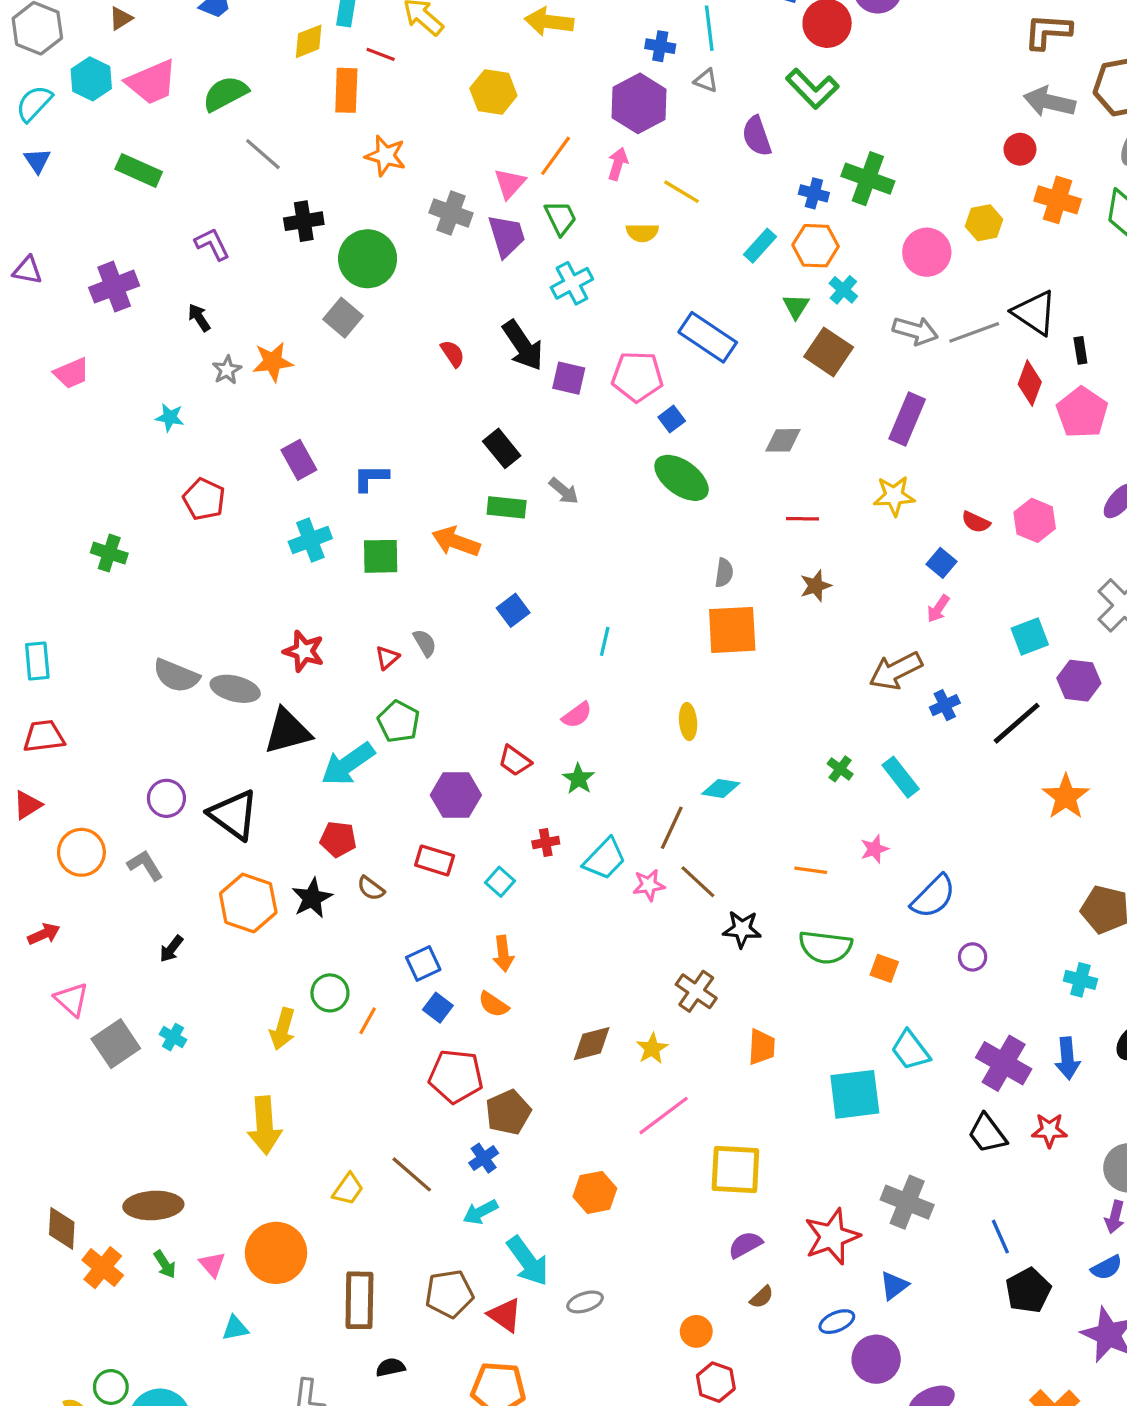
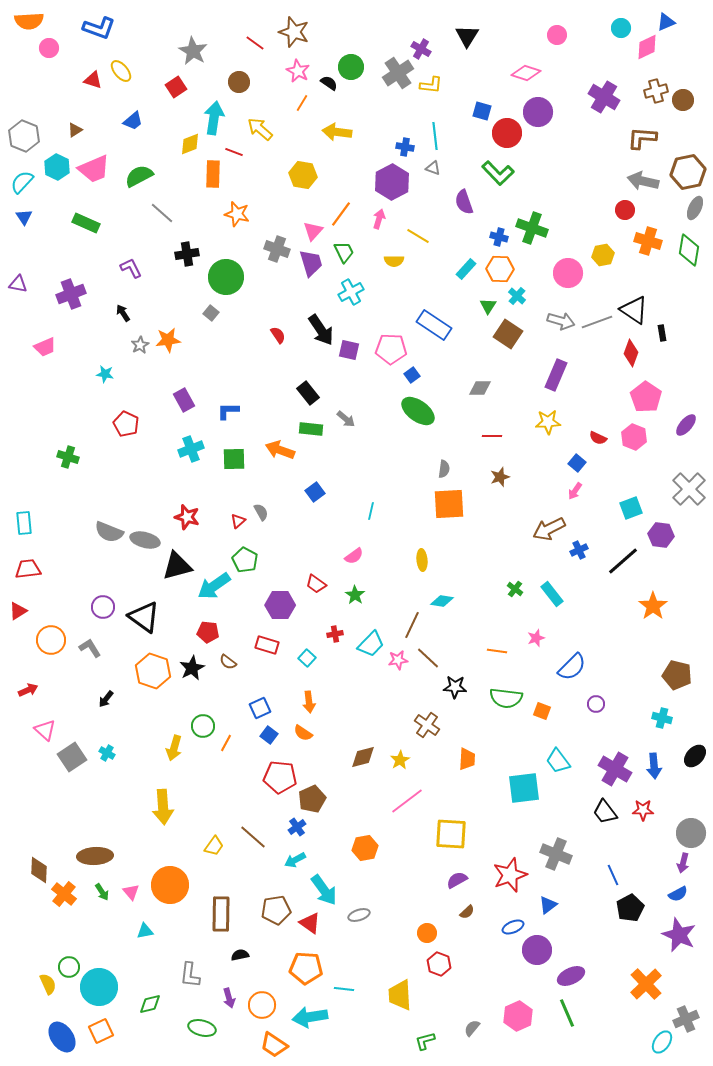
gray square: (343, 318) -> (211, 313), size x0.7
pink pentagon: (1082, 412) -> (646, 397), moved

